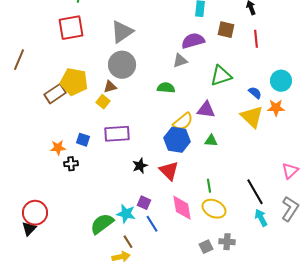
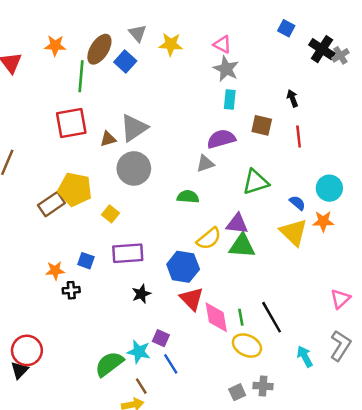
brown triangle: (110, 87) -> (108, 139), moved
blue hexagon: (177, 140) -> (183, 267), moved
green triangle: (211, 141) -> (242, 246), moved, size x1.6
black star: (140, 166) -> (141, 294), moved
black line: (255, 192) -> (272, 317), moved
pink diamond: (182, 208) -> (216, 317), moved

